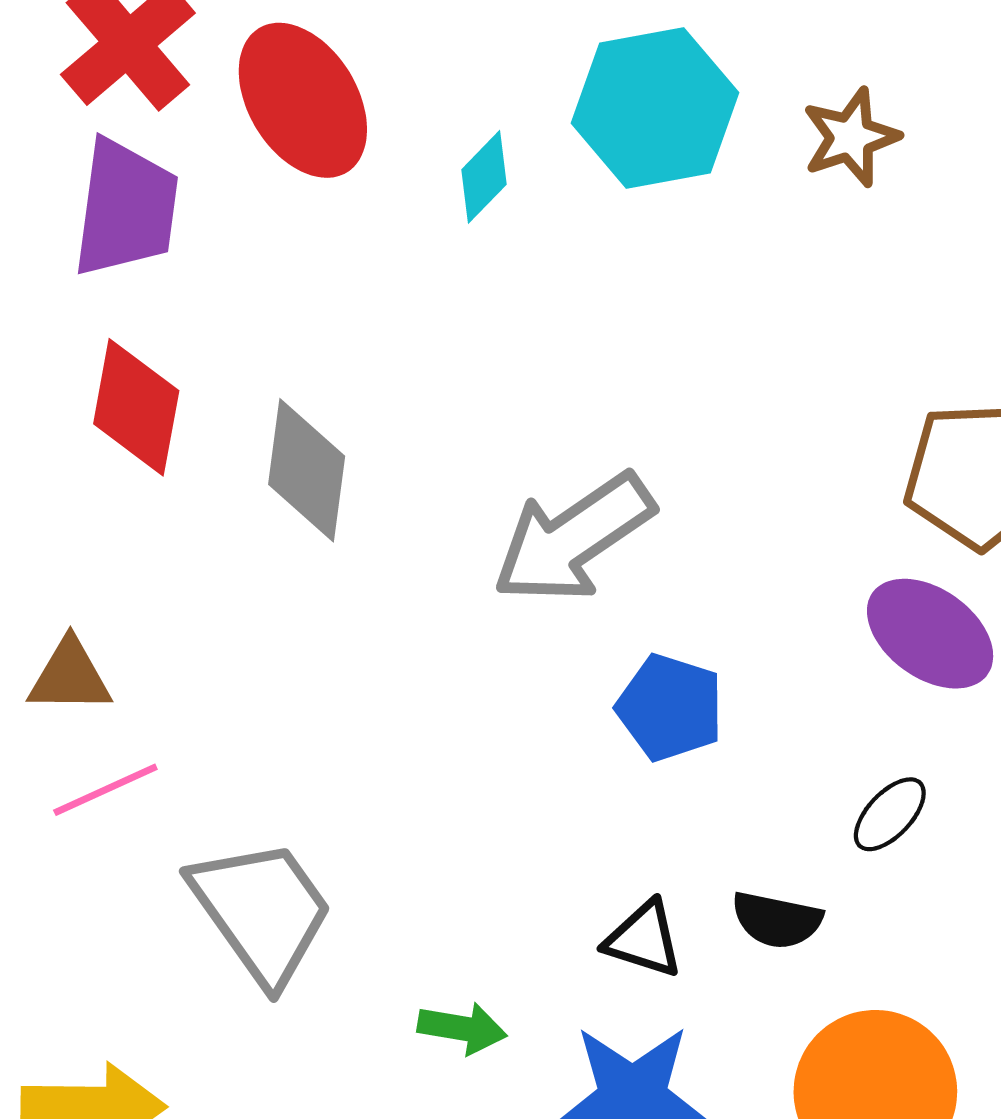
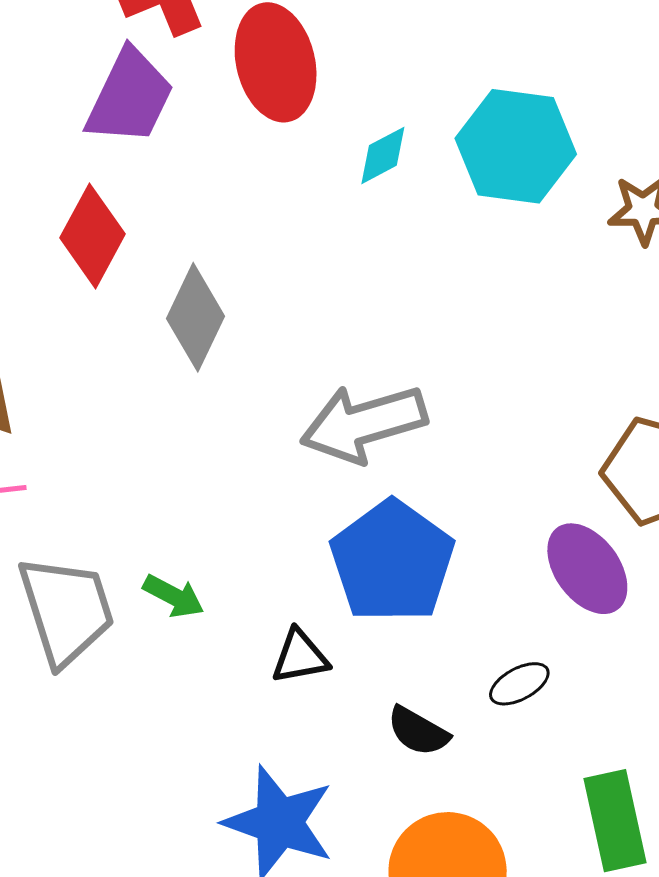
blue pentagon: (670, 708) -> (392, 561), size x1.6
black triangle: (644, 939) -> (300, 657), moved, turned -46
green arrow: (462, 1028) -> (174, 596), moved

